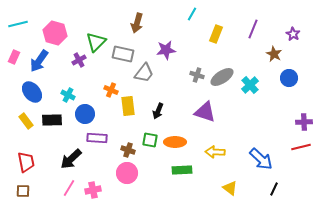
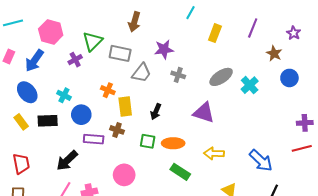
gray cross: (197, 75) -> (178, 75), moved
brown cross: (128, 150) -> (117, 130), moved
green rectangle: (182, 170) -> (180, 172), turned 36

